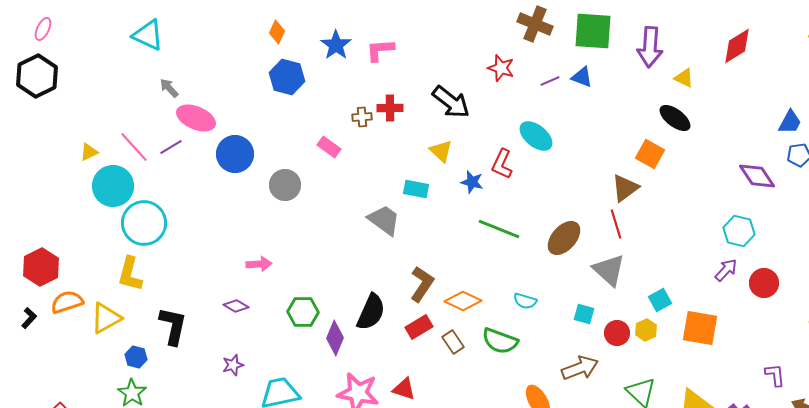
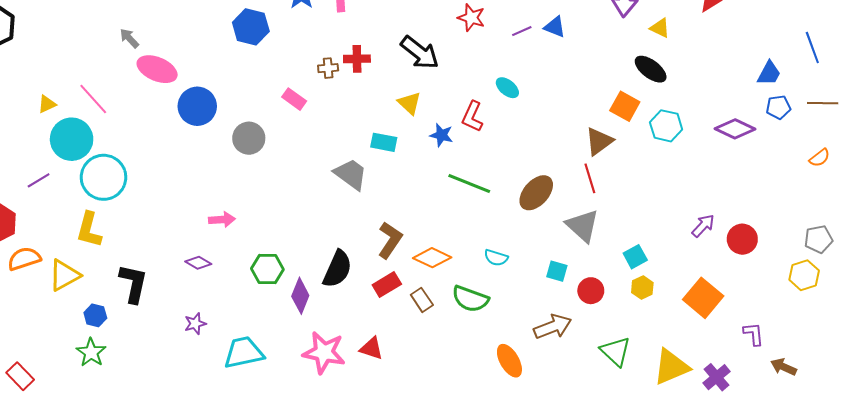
cyan ellipse: (536, 136) -> (507, 88), size x0.7
purple line: (171, 147) -> (39, 180), moved
purple diamond: (757, 176) -> (735, 129), turned -30
cyan hexagon: (739, 231) -> (666, 126), moved
orange square: (700, 328) -> (703, 298), moved, turned 30
yellow hexagon: (646, 330) -> (642, 288), moved

